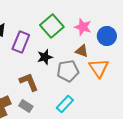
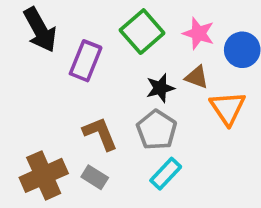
black star: (45, 57) -> (160, 88), moved
gray pentagon: (68, 71) -> (157, 130), moved, turned -30

